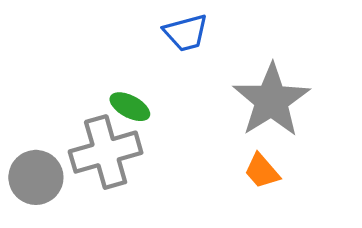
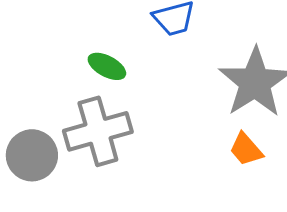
green ellipse: (130, 107) -> (107, 66), moved

